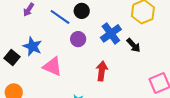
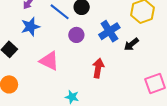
black arrow: (134, 45) -> (131, 44), turned 91
blue star: (32, 46) -> (30, 27), moved, turned 30

